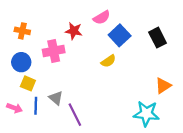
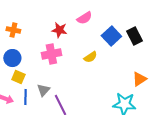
blue square: (120, 35) -> (111, 36), moved
pink cross: (54, 51) -> (51, 54), moved
gray triangle: (56, 98) -> (43, 90), turned 32

